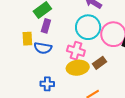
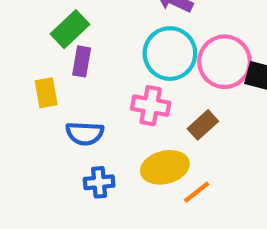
blue semicircle: (43, 48) -> (85, 133), moved
yellow ellipse: (78, 68) -> (165, 167), moved

